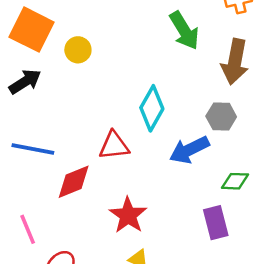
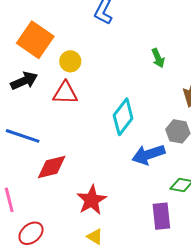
green arrow: (184, 31) -> (158, 58), size x0.6
red triangle: (114, 146) -> (65, 93), moved

